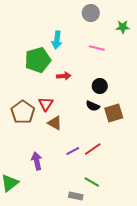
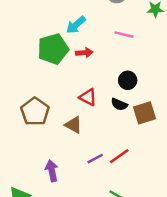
cyan arrow: (57, 40) -> (76, 25), turned 42
red arrow: (64, 76) -> (84, 53), moved
red triangle: (46, 104) -> (88, 97), moved, turned -35

